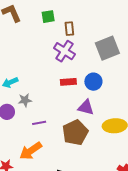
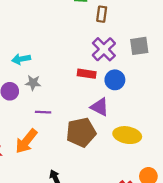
gray square: (107, 48) -> (139, 46), size x0.7
purple cross: (64, 51) -> (104, 49), moved
orange arrow: (31, 151) -> (26, 141), turned -30

